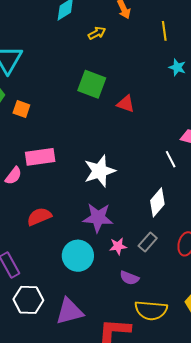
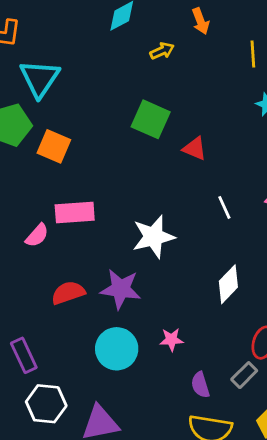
orange square: (21, 109) -> (54, 146), size x1.4
white line: (171, 159) -> (224, 207), moved
purple star: (98, 218) -> (121, 289), moved
gray rectangle: (148, 242) -> (244, 375), moved
purple semicircle: (129, 278) -> (200, 385), moved, turned 48

